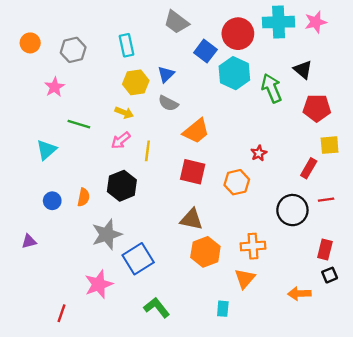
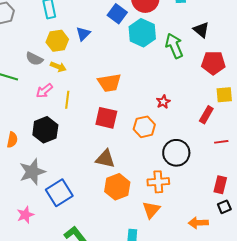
gray semicircle: (168, 103) -> (34, 59), moved
yellow arrow: (124, 113) -> (58, 67), moved
orange trapezoid: (196, 131) -> (109, 83), turned 30
black circle: (292, 210) -> (176, 153), moved
pink star: (99, 284) -> (25, 215), size x0.7

